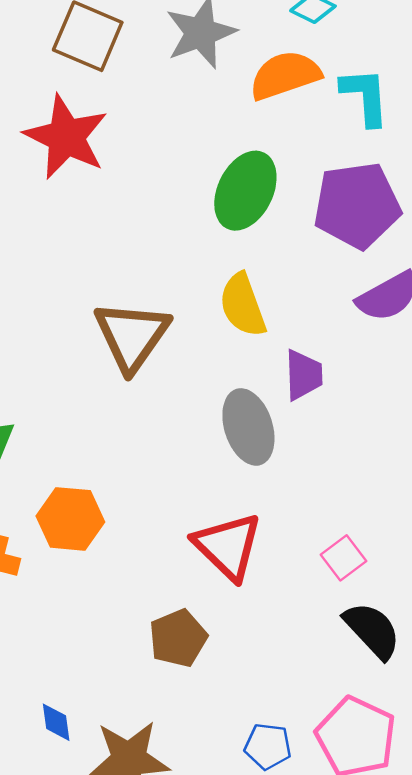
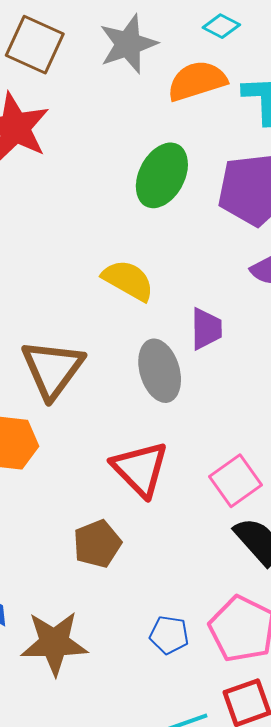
yellow semicircle: (243, 305) -> (128, 280), moved, turned 138
brown triangle: (132, 336) -> (52, 369), moved
pink square: (343, 558) -> (235, 481), size x1.4

